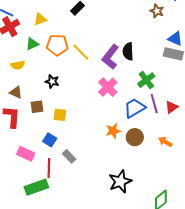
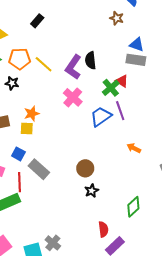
black star: (52, 81) -> (12, 83), moved
red triangle: (172, 107) -> (122, 81), moved, turned -48
orange star: (113, 131) -> (32, 114), moved
brown circle: (135, 137) -> (85, 168), moved
gray rectangle: (69, 156) -> (39, 169), size x1.5
black star: (120, 181) -> (92, 191), size x0.6

